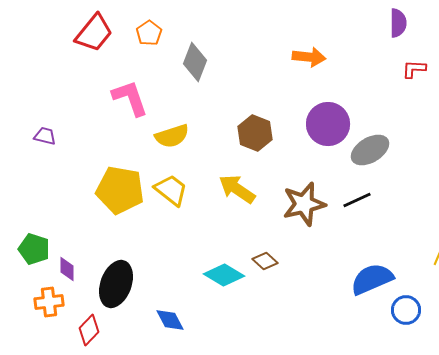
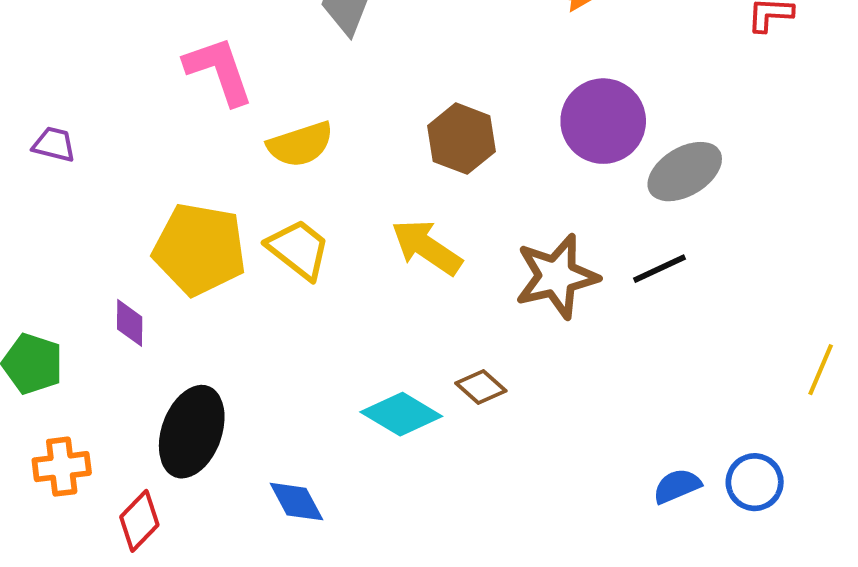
purple diamond: (67, 269) -> (130, 323), moved
blue semicircle: (372, 279) -> (677, 486), moved, size x0.6

